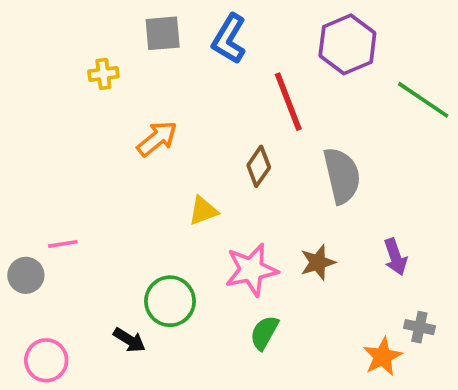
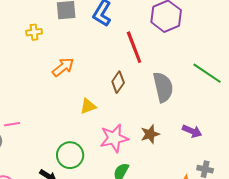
green line: (423, 100) -> (207, 73), moved
purple arrow: (395, 257) -> (192, 131), turned -48

